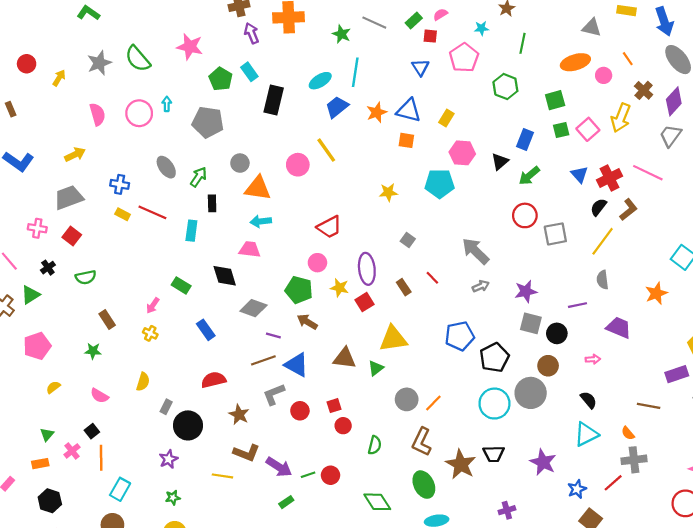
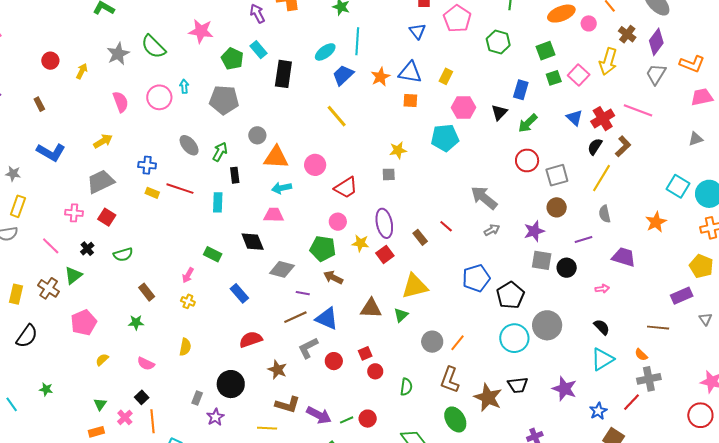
pink circle: (298, 165) -> (315, 165), moved
gray square: (408, 240) -> (389, 174), moved, turned -32
brown circle: (548, 366) -> (557, 207), moved
gray rectangle: (166, 407) -> (197, 398), moved

